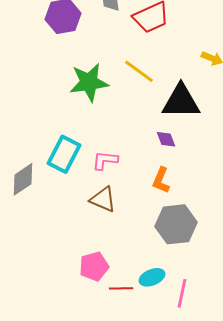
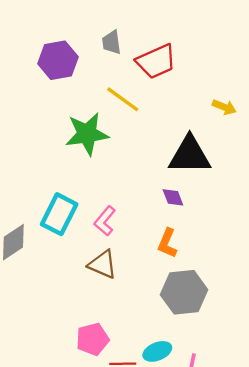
yellow line: (139, 71) -> (123, 99), moved
pink L-shape: (105, 160) -> (105, 221), turned -56

